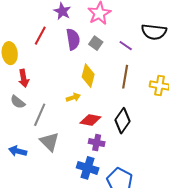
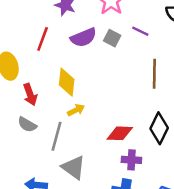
purple semicircle: (73, 39) -> (84, 37), turned 85
purple line: (126, 46) -> (140, 31), moved
yellow diamond: (88, 76) -> (67, 82), moved
yellow arrow: (73, 97) -> (76, 110), moved

